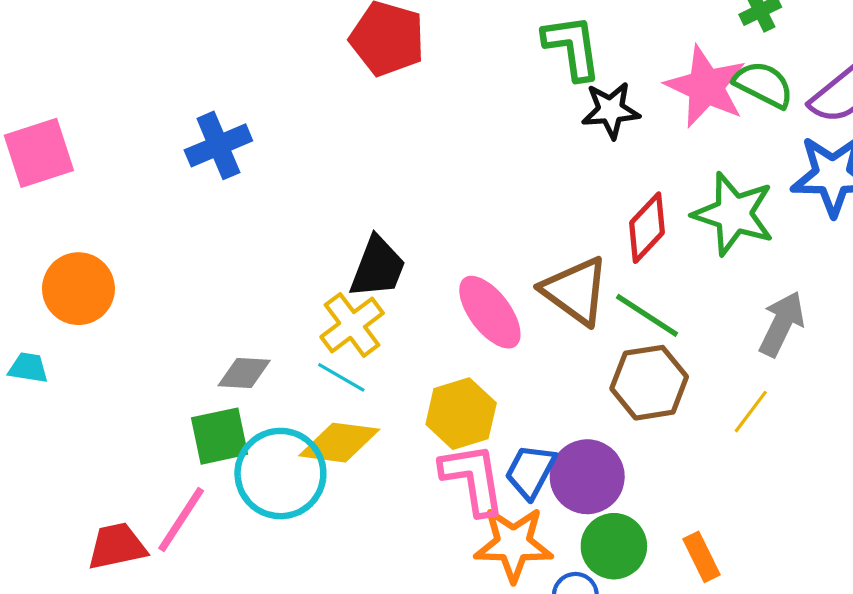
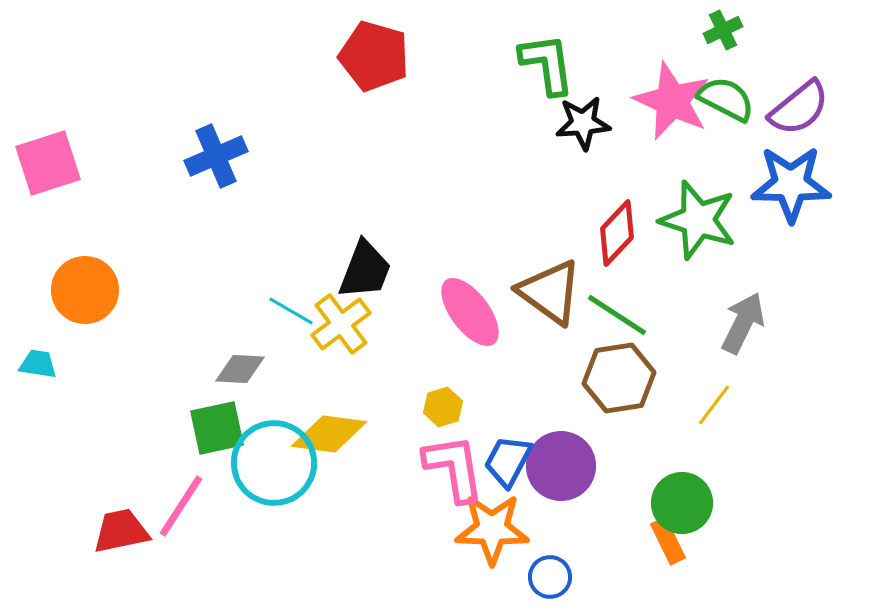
cyan line: (341, 377) -> (291, 311), moved
yellow hexagon: (461, 414) -> (443, 407), size x0.6
green circle: (614, 546) -> (682, 503), moved

